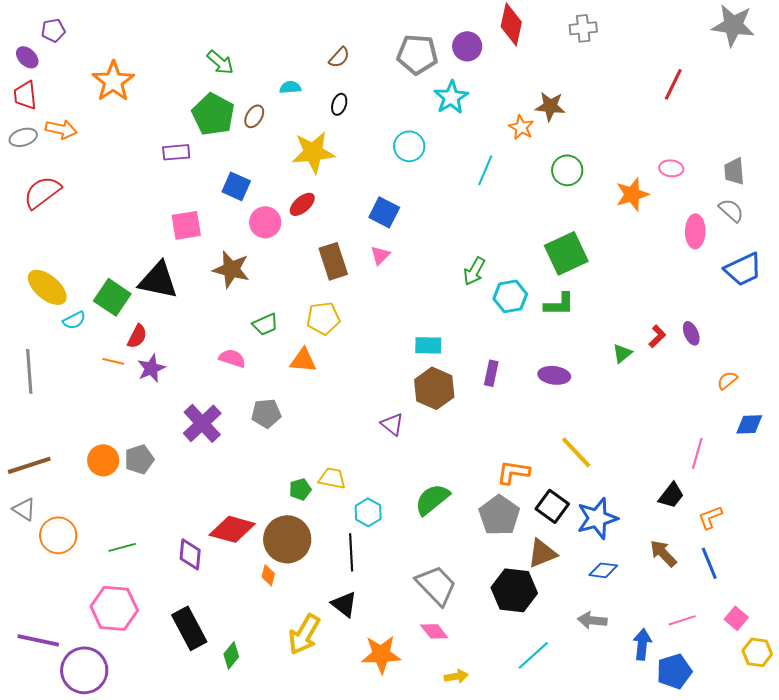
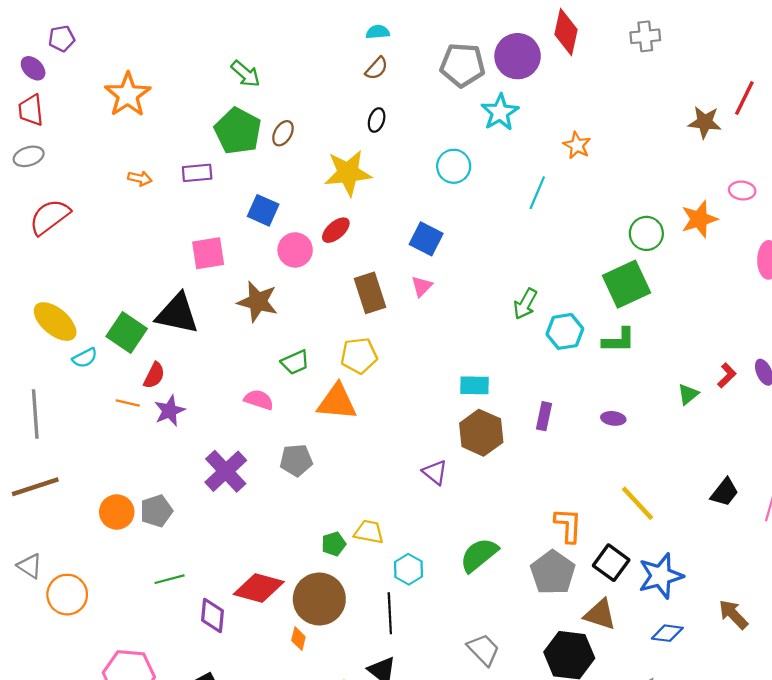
purple circle: (467, 46) -> (518, 56), size x1.4
cyan semicircle: (290, 87) -> (378, 32), moved
brown star: (550, 106) -> (705, 122), moved
orange arrow: (61, 129) -> (140, 178), moved, size x0.7
green circle: (567, 170) -> (646, 233), moved
orange triangle: (303, 360) -> (337, 402), size x1.4
purple ellipse: (554, 375) -> (613, 418), size x0.7
brown line: (29, 465) -> (35, 487), moved
orange L-shape: (513, 472) -> (568, 525), turned 84
black trapezoid: (671, 495) -> (725, 492), moved
green line: (122, 547) -> (170, 579), moved
brown triangle: (542, 553) -> (600, 614), turned 40
gray trapezoid: (436, 585) -> (483, 650), size x0.7

